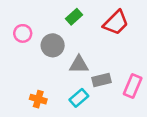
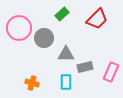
pink circle: (23, 33) -> (19, 28), size x1.6
cyan rectangle: (79, 98) -> (66, 82), turned -49

